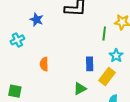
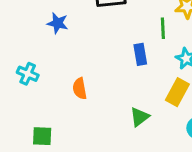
cyan cross: (17, 40) -> (28, 74), moved, turned -32
blue rectangle: (90, 64) -> (140, 54), moved

